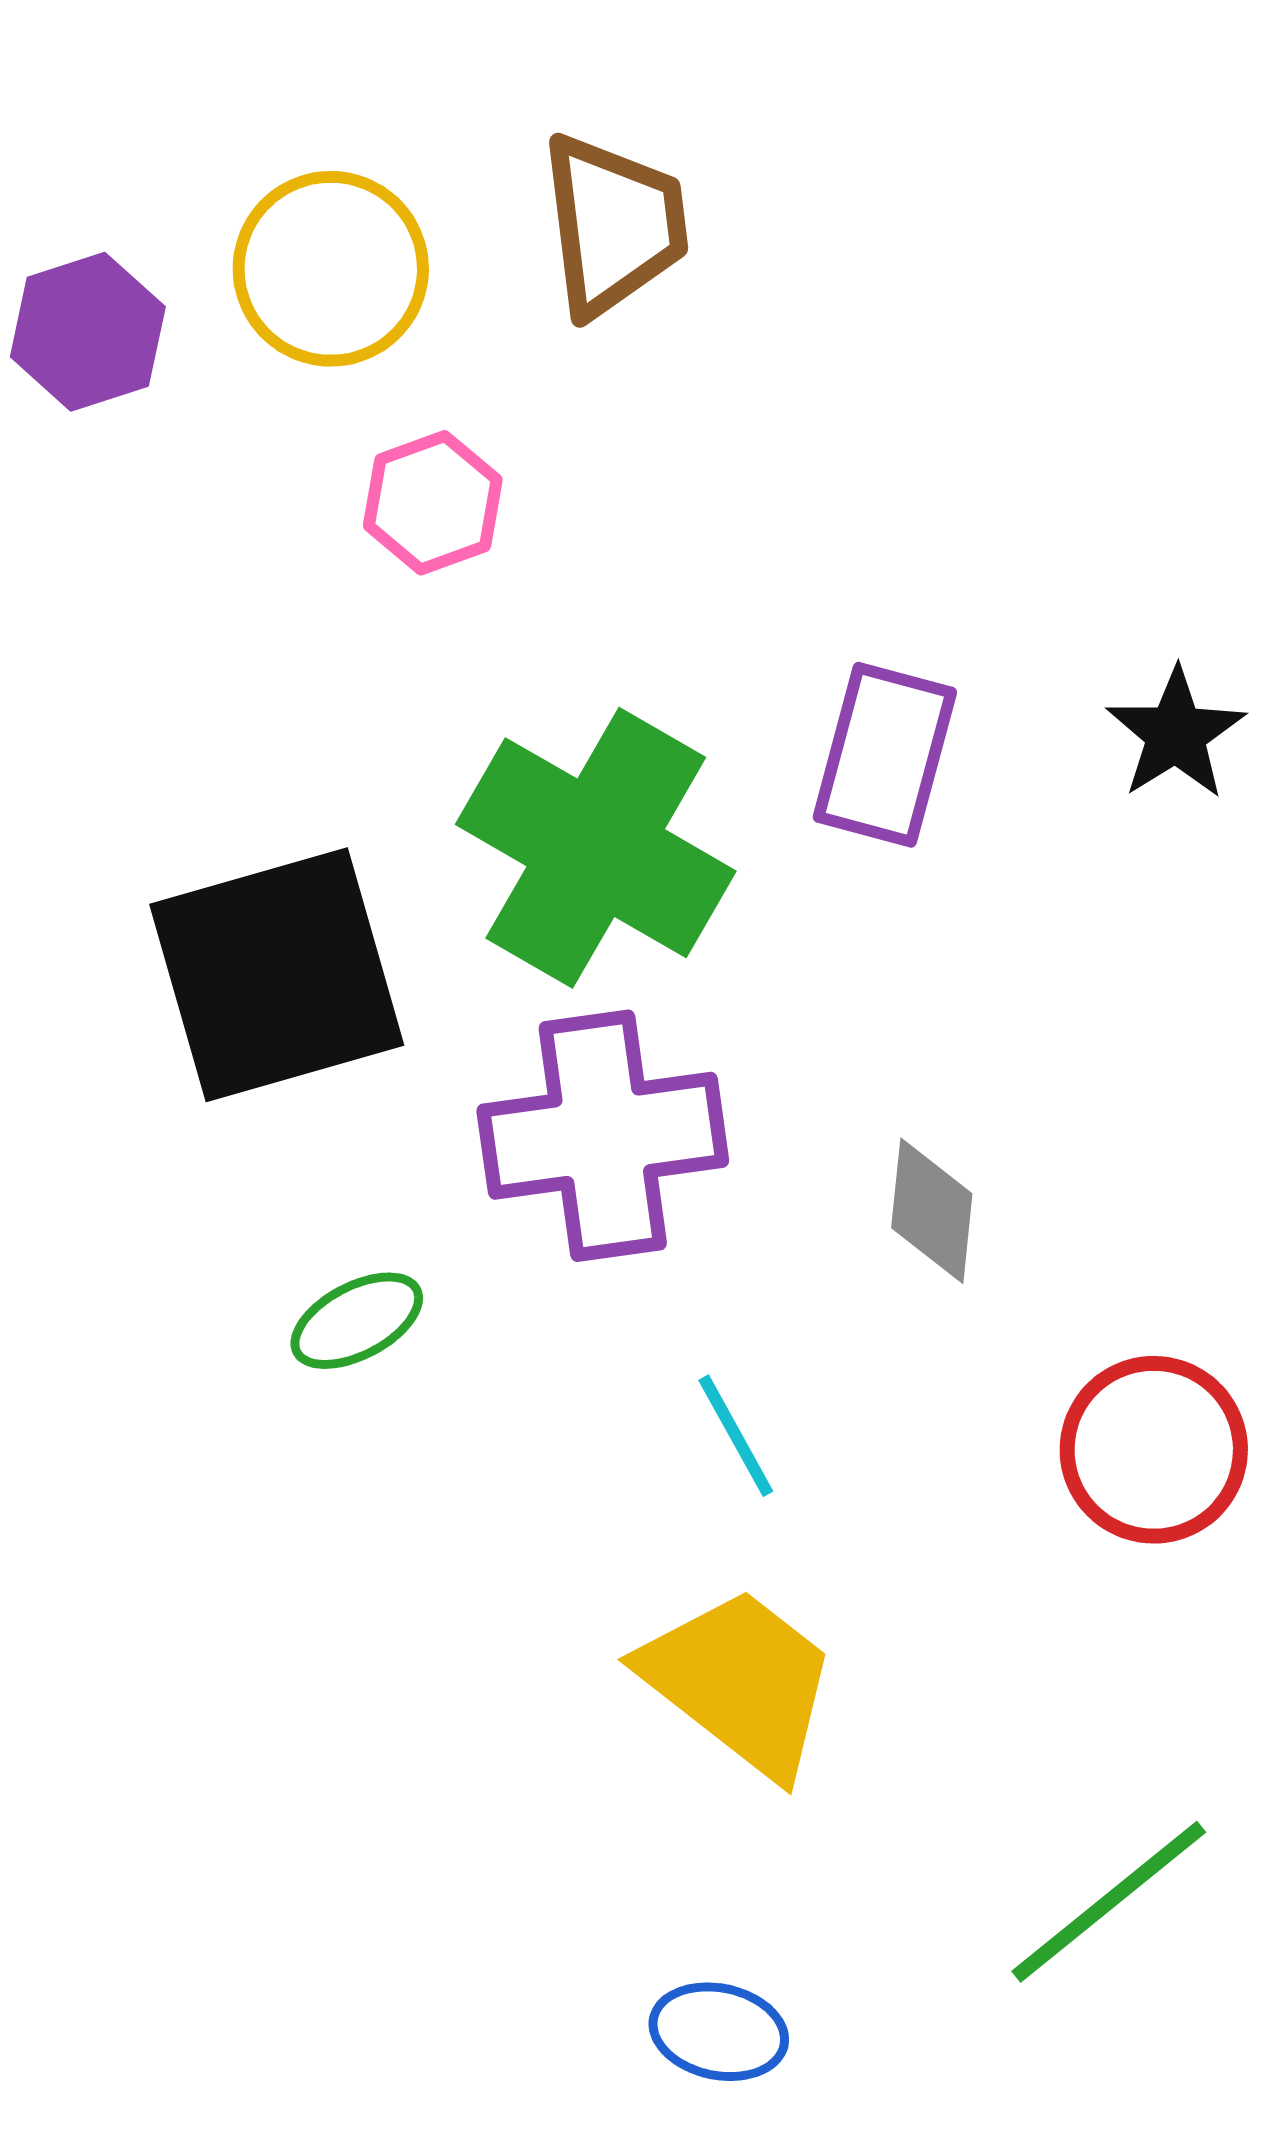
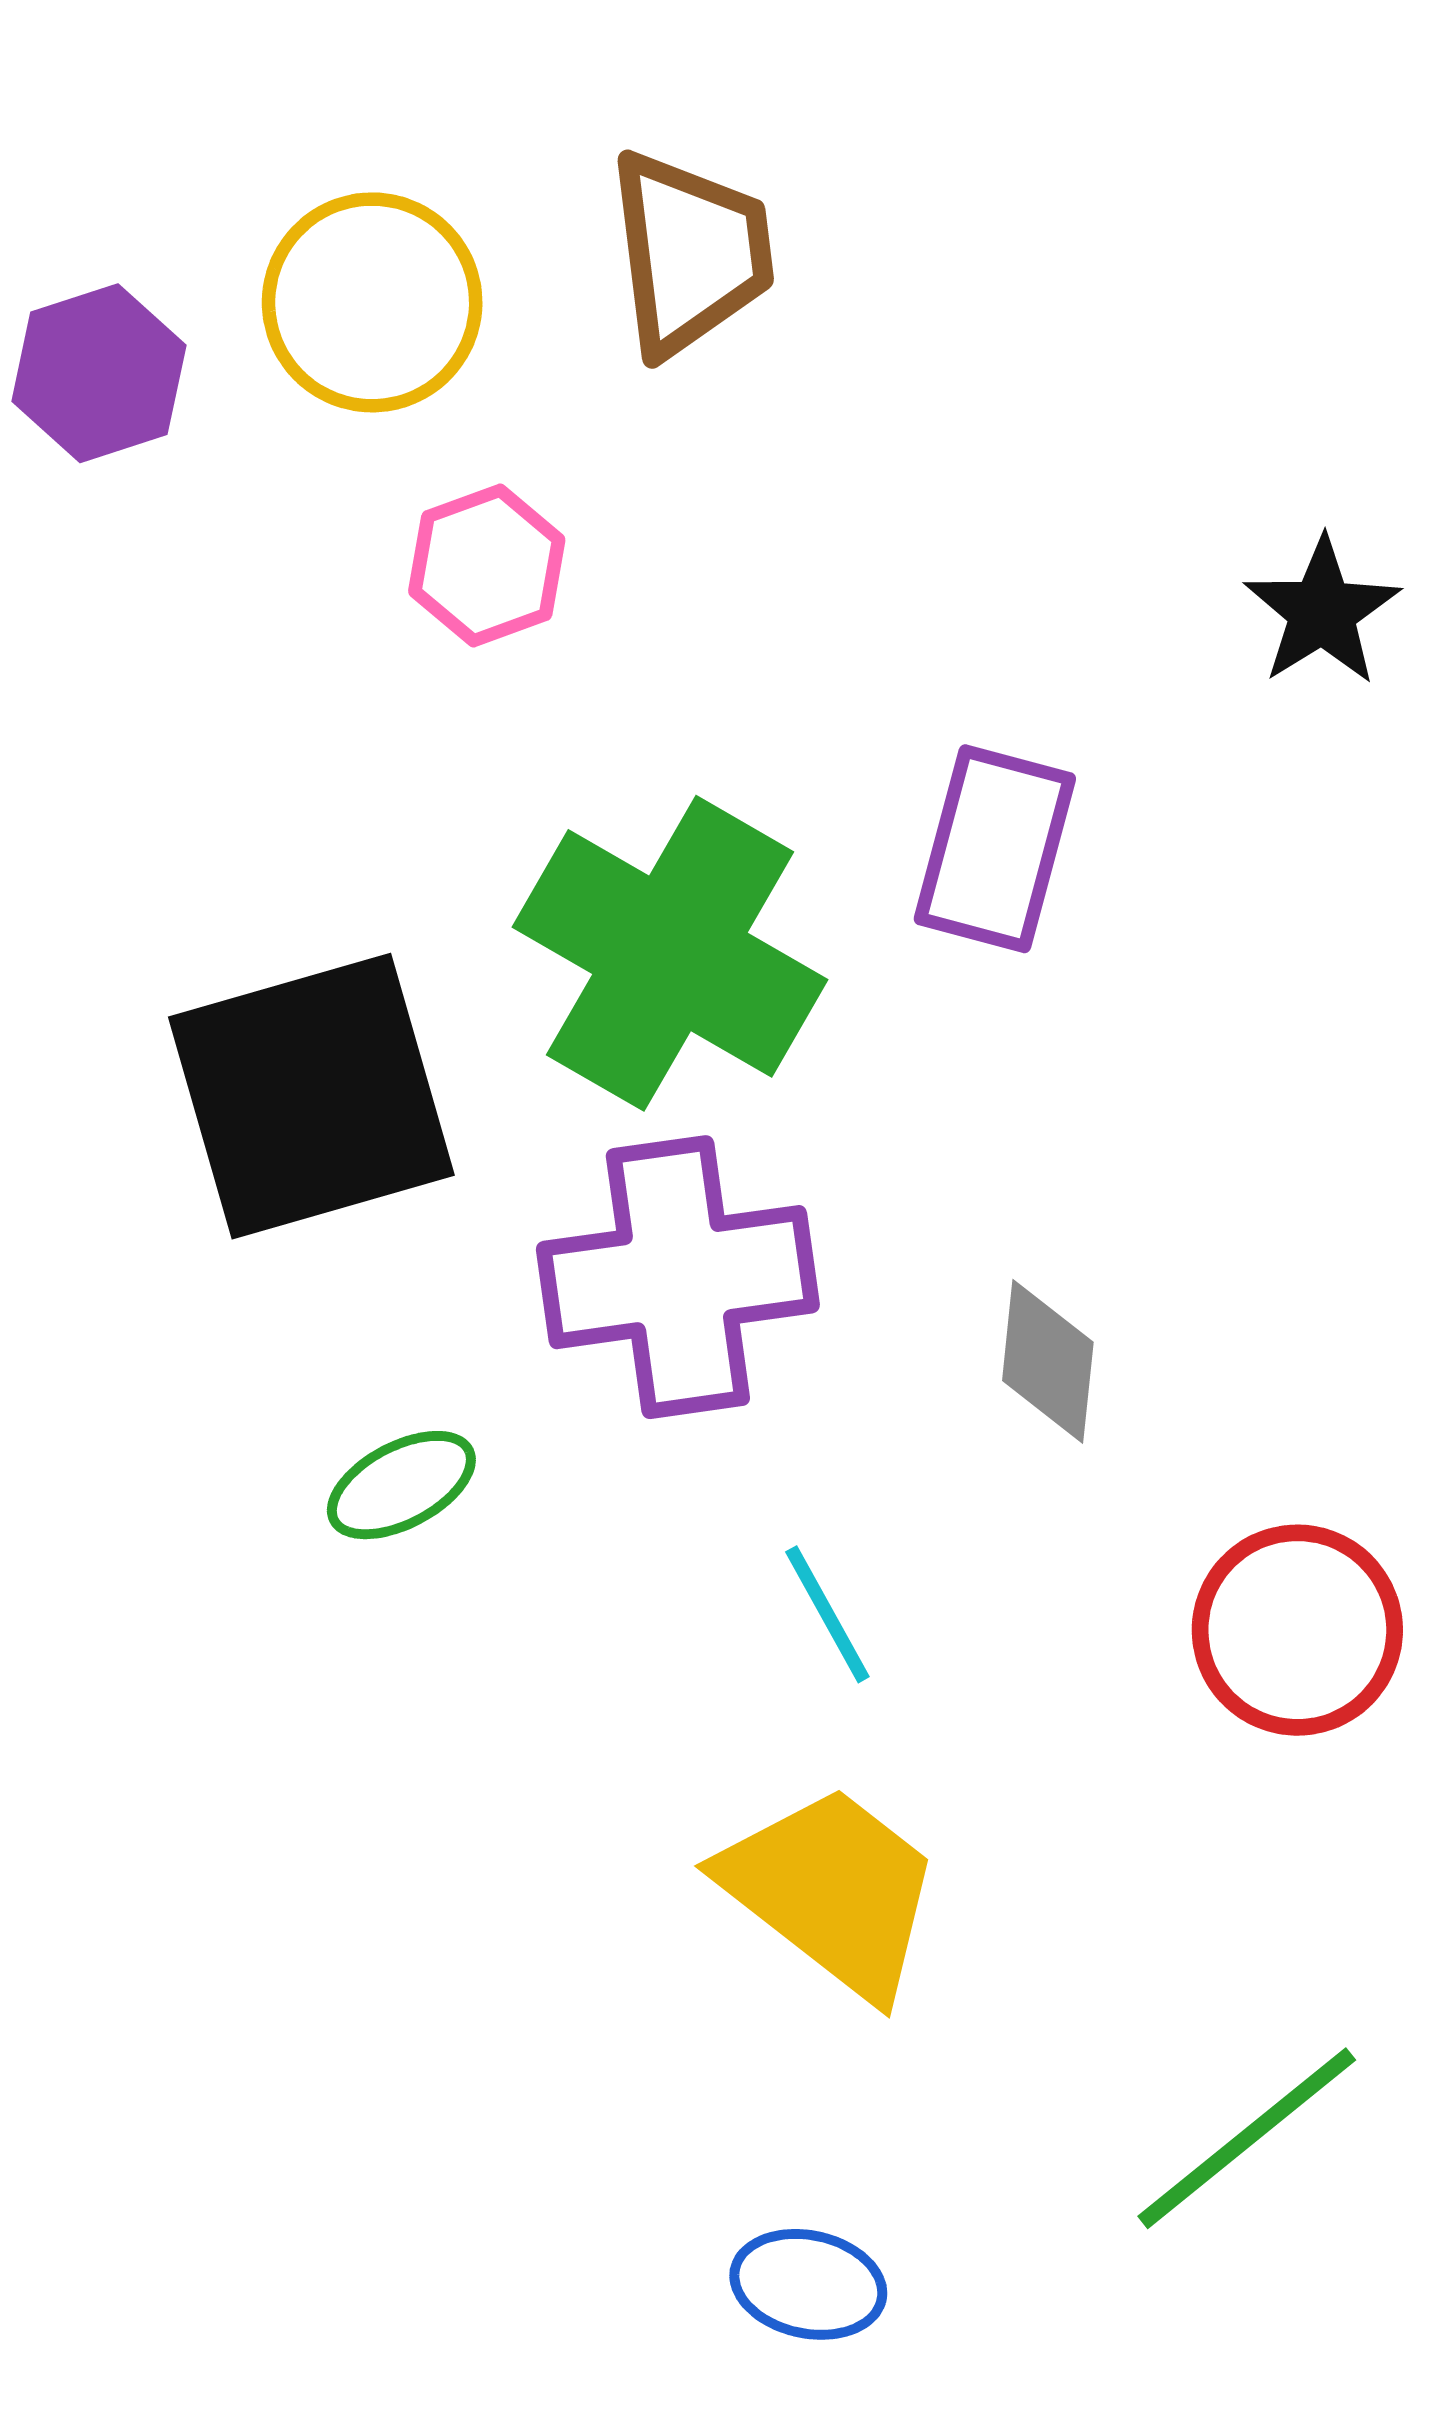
black star: (1176, 734) -> (1322, 612), moved

